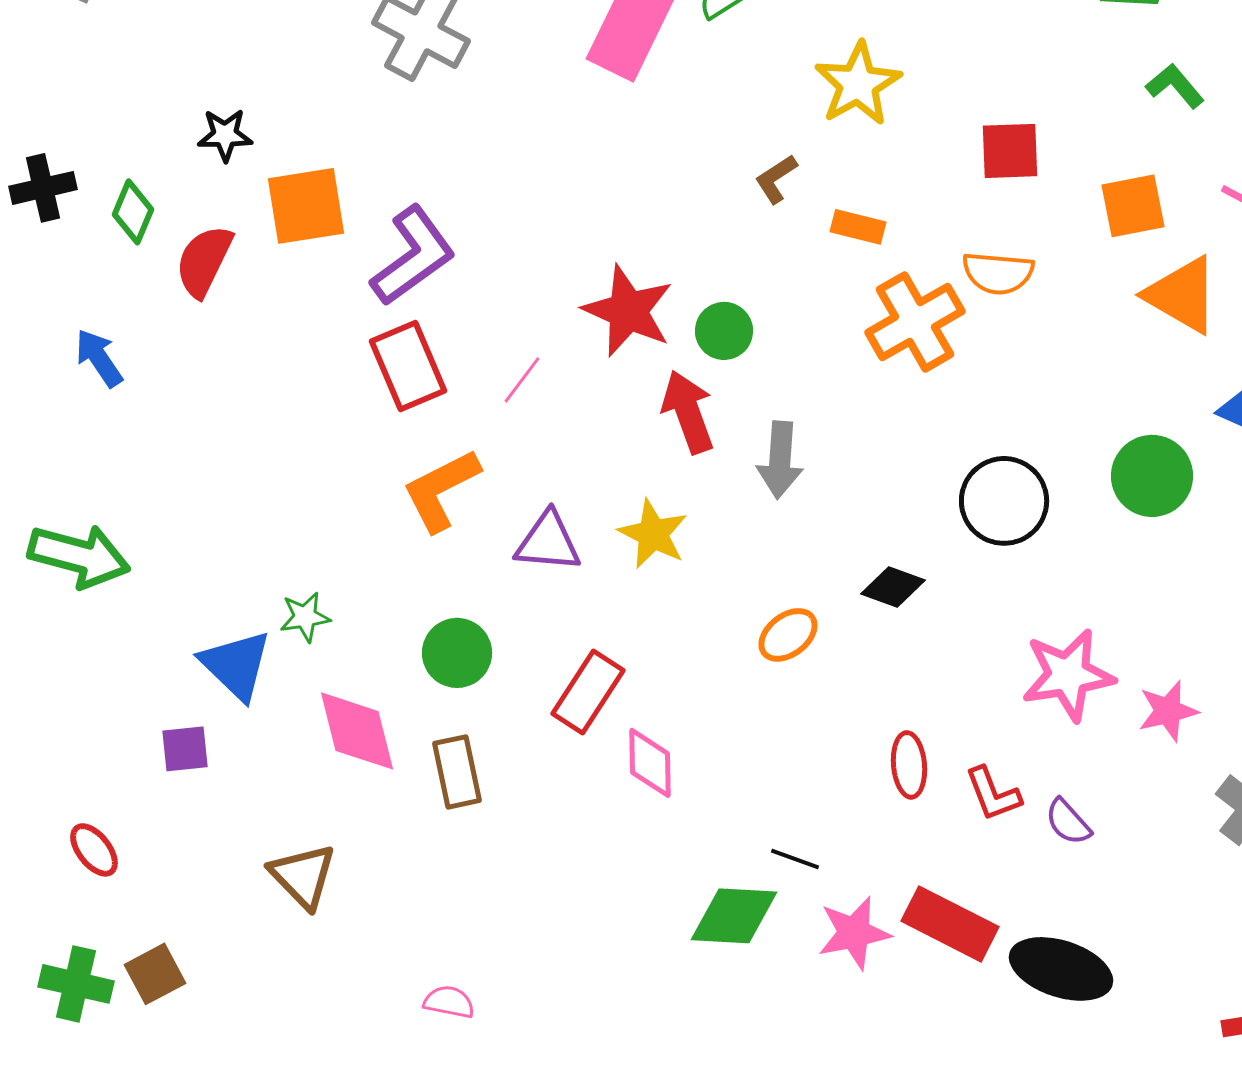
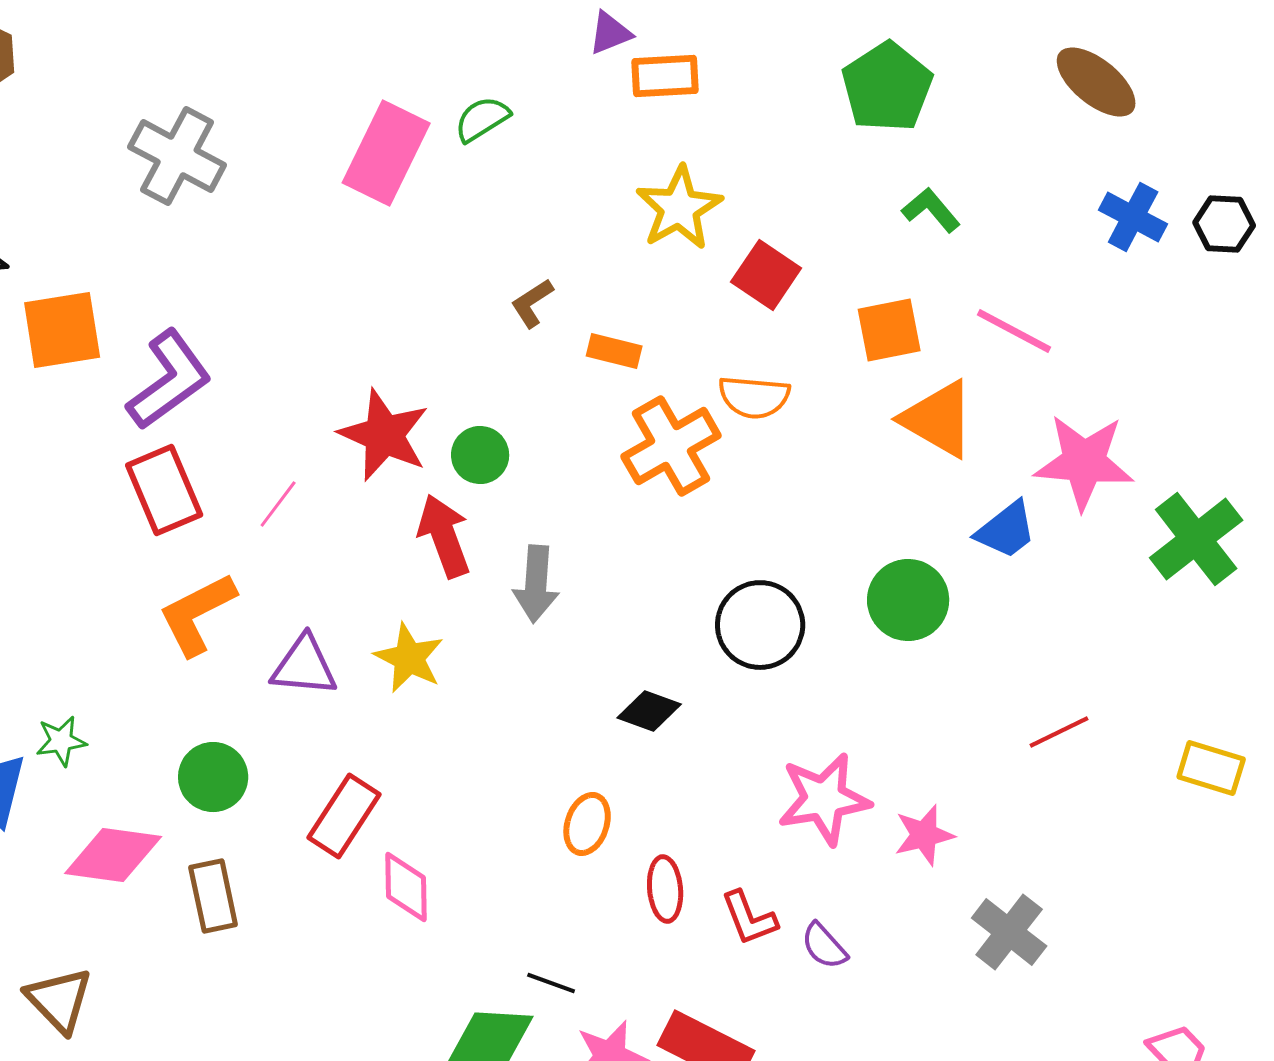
yellow star: (858, 84) -> (679, 208), moved
red square: (1010, 151) -> (766, 275), turned 36
orange ellipse: (788, 635) -> (587, 824), moved, turned -34
pink diamond: (357, 731) -> (113, 855), turned -68

